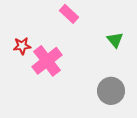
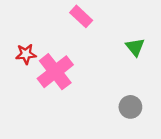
gray circle: (111, 91) -> (130, 107), size x0.7

